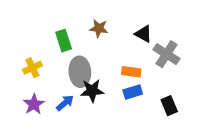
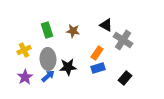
brown star: (99, 28) -> (73, 31), moved
gray ellipse: (80, 72) -> (48, 59), moved
orange rectangle: (131, 72) -> (97, 53), turned -64
black rectangle: (169, 106) -> (125, 78), turned 64

